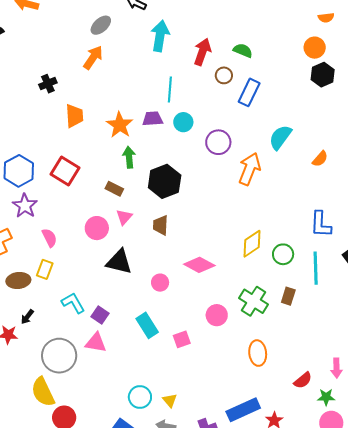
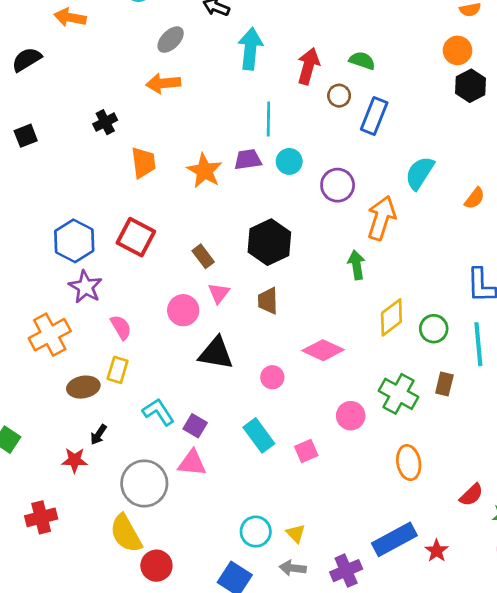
orange arrow: (93, 58) -> (163, 83), turned -125
green arrow: (129, 157) -> (356, 265), moved
brown rectangle: (114, 189) -> (203, 256), turned 30

